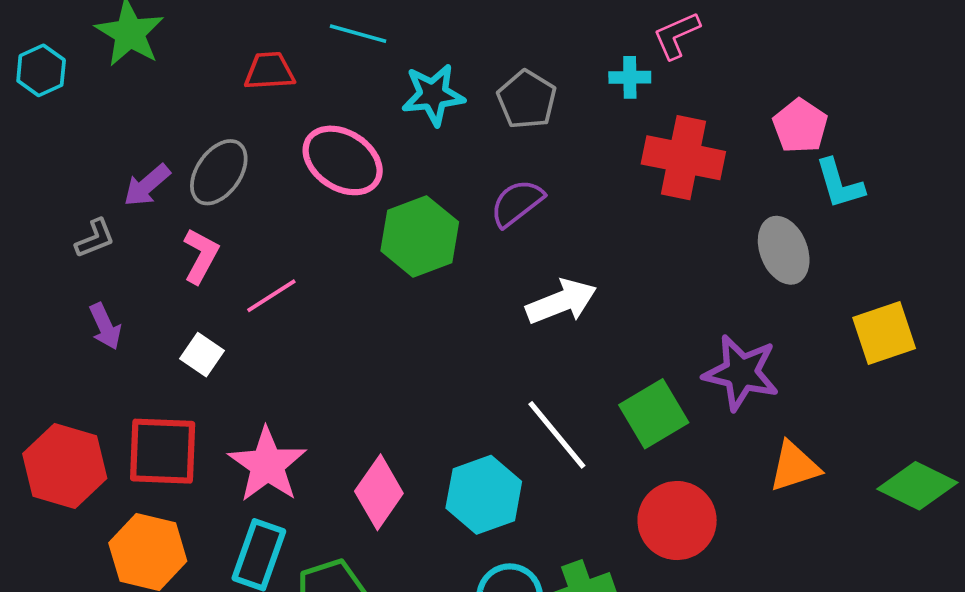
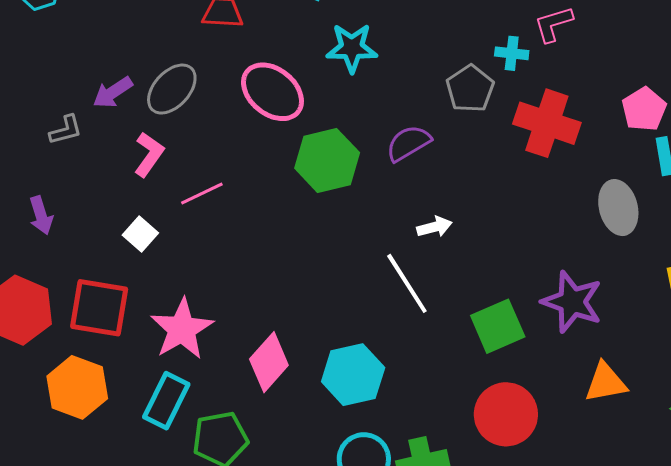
gray pentagon: (527, 100) -> (470, 89), moved
white arrow: (561, 302) -> (435, 227), size x0.6
purple arrow: (105, 326) -> (41, 215), moved
white line: (557, 435) -> (407, 283), moved

